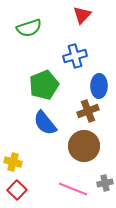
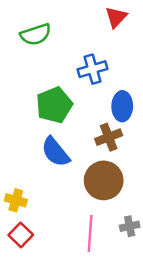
red triangle: (82, 15) -> (116, 17), moved
pink line: (73, 189) -> (90, 234), turned 72

